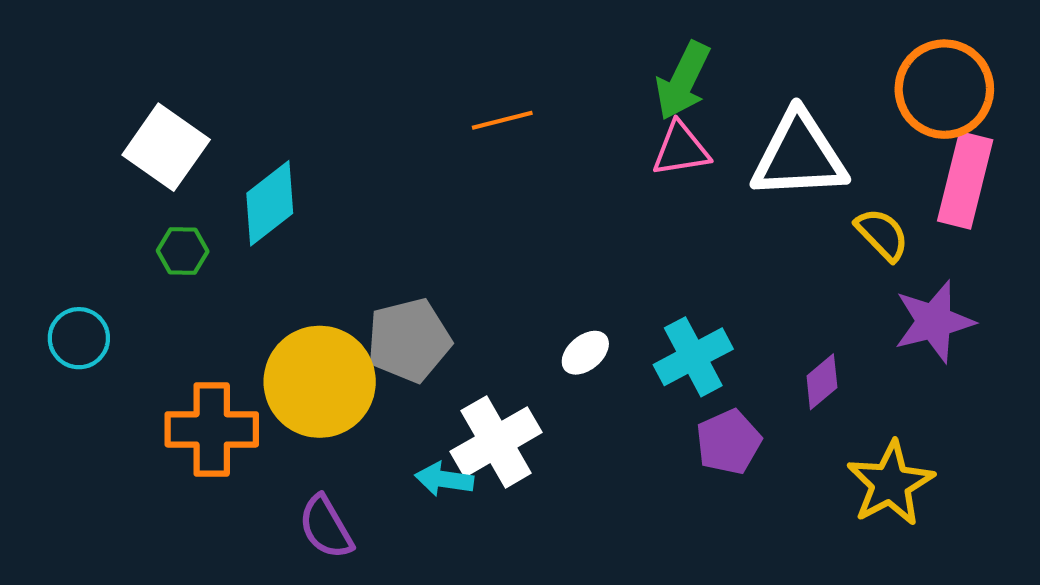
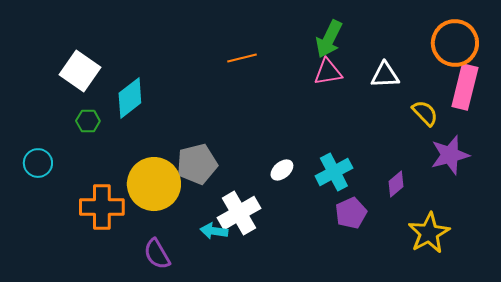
white triangle: (799, 156) -> (385, 75), size x0.6

